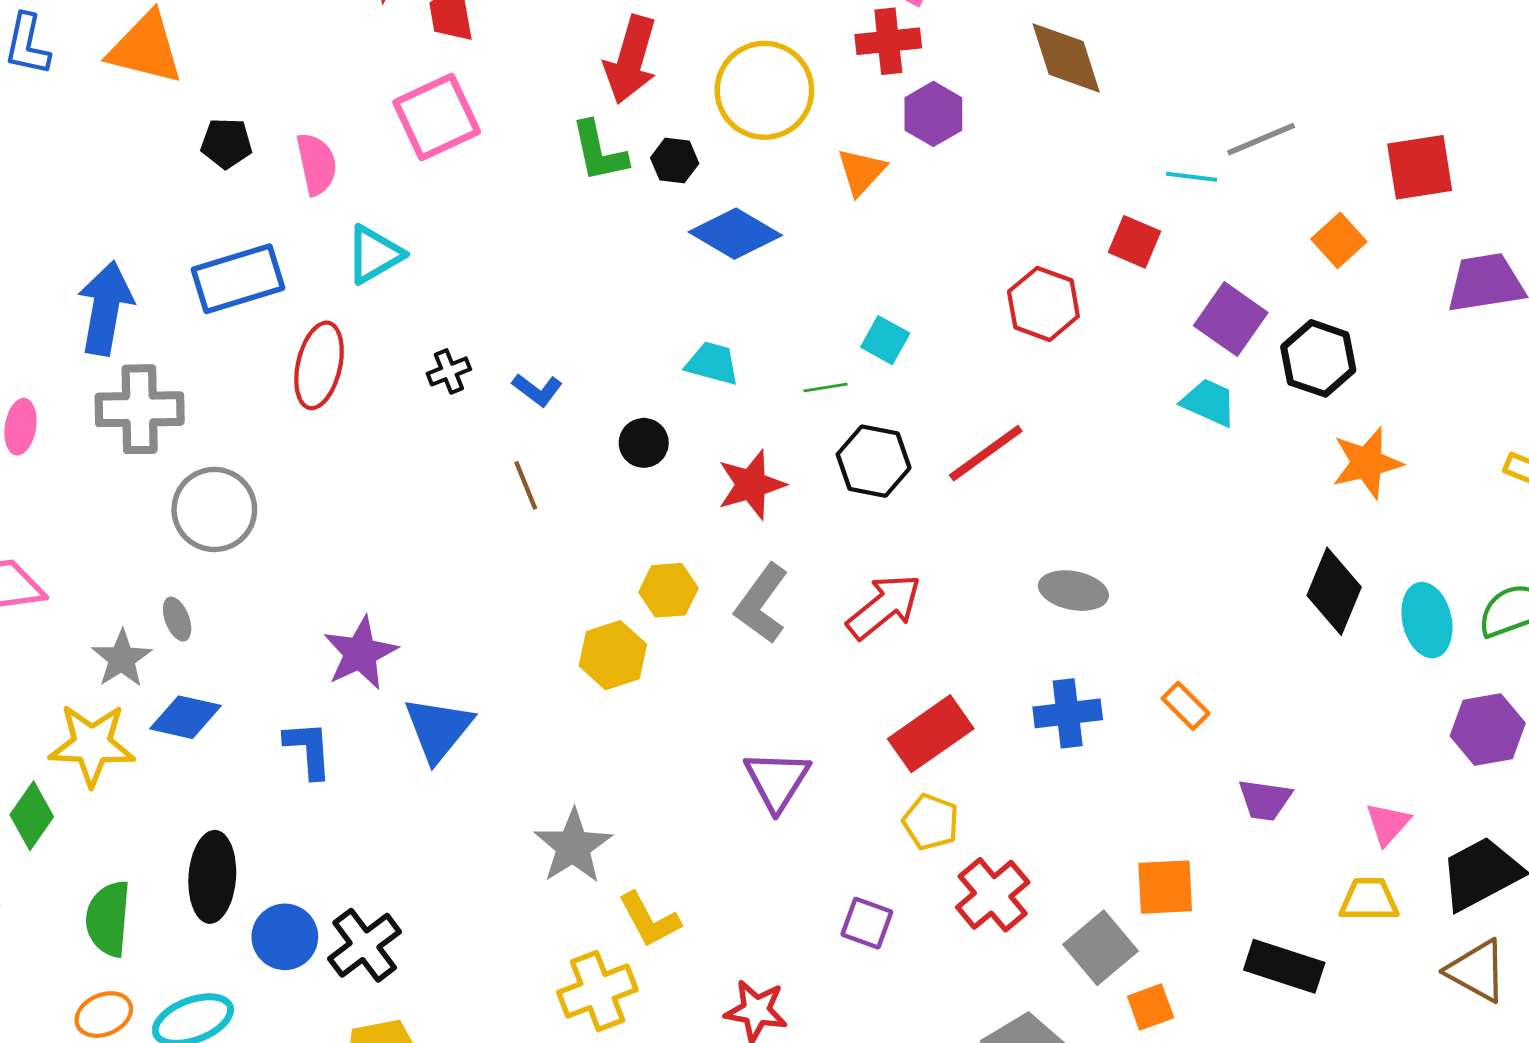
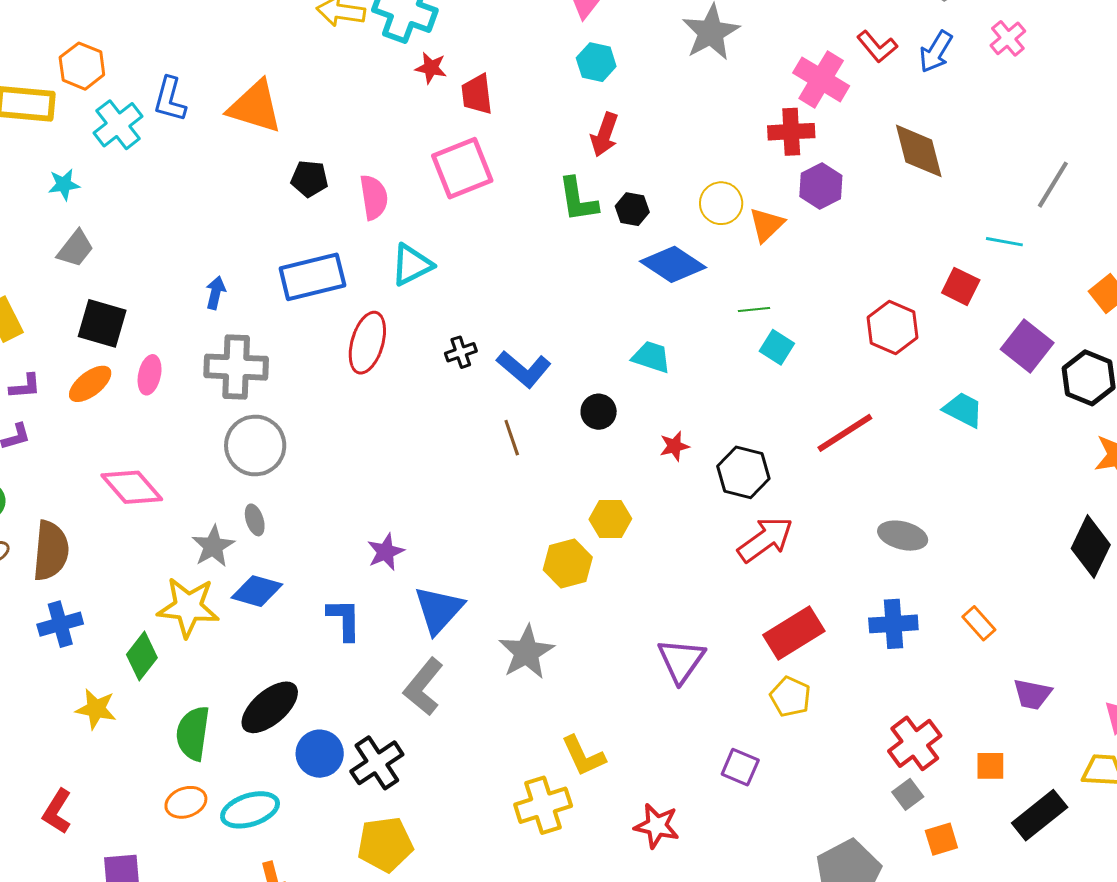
red arrow: (631, 60) -> (605, 135), size x0.7
yellow circle: (764, 90) -> (721, 203), moved, size x0.6
gray line: (1261, 139) -> (1053, 185), moved, turned -39
blue arrow: (105, 308) -> (216, 293), size x0.5
green line: (825, 387) -> (754, 309), moved
blue L-shape: (537, 390) -> (524, 369), size x1.5
cyan trapezoid: (1209, 402) -> (963, 410), moved
black hexagon: (874, 461) -> (743, 472), moved
red star: (751, 485) -> (674, 446), size x0.6
gray circle: (214, 509) -> (255, 445), moved
gray L-shape: (762, 604) -> (423, 687), moved
purple star: (360, 653) -> (386, 552), size x0.7
gray star: (573, 846) -> (526, 652), moved
black ellipse: (212, 877) -> (270, 707), turned 42
orange square: (1165, 887) -> (990, 766), moved, size x0.7
red cross: (993, 895) -> (915, 743), moved
gray square: (1101, 948) -> (908, 794), size x0.6
black rectangle: (1284, 966) -> (1040, 815), turned -60

